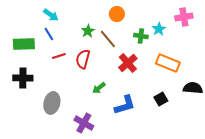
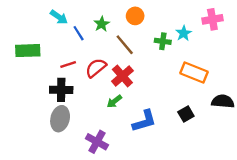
green star: (88, 31) -> (102, 24), moved
blue line: (49, 34) -> (79, 33), moved
red semicircle: (83, 59) -> (96, 68), turned 36
red cross: (128, 63) -> (122, 76), moved
black cross: (23, 78) -> (61, 90), moved

